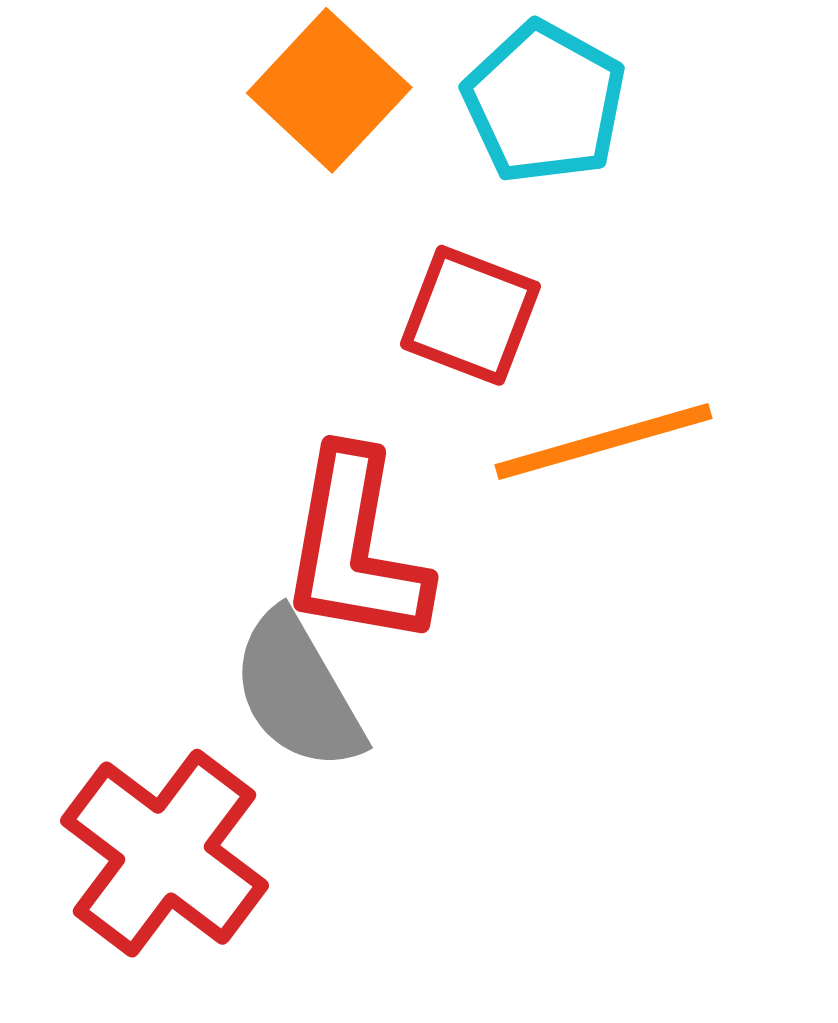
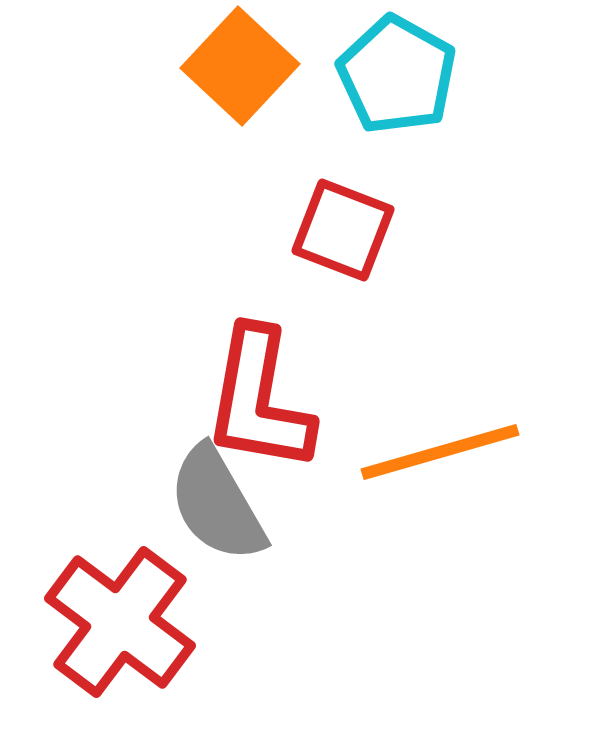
orange line: (604, 442) -> (440, 452), moved

